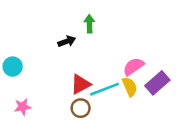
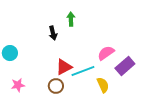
black arrow: (67, 41) -> (53, 33), turned 96
yellow semicircle: (130, 87) -> (103, 85), moved
brown circle: (81, 108) -> (56, 86), moved

